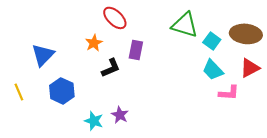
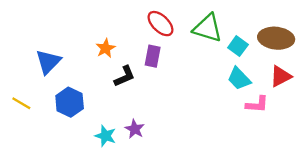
red ellipse: (115, 18) -> (160, 24), moved
yellow line: (19, 92) -> (21, 103), turned -36

